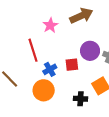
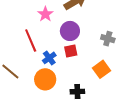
purple circle: (90, 51) -> (70, 31), moved
black cross: (80, 99) -> (77, 92), moved

